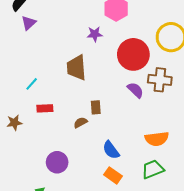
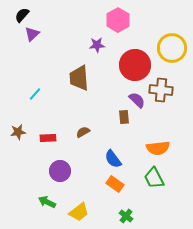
brown rectangle: (96, 107) -> (124, 117), moved
red rectangle: (45, 108) -> (48, 138), moved
green trapezoid: (153, 169) -> (154, 178), turned -95

